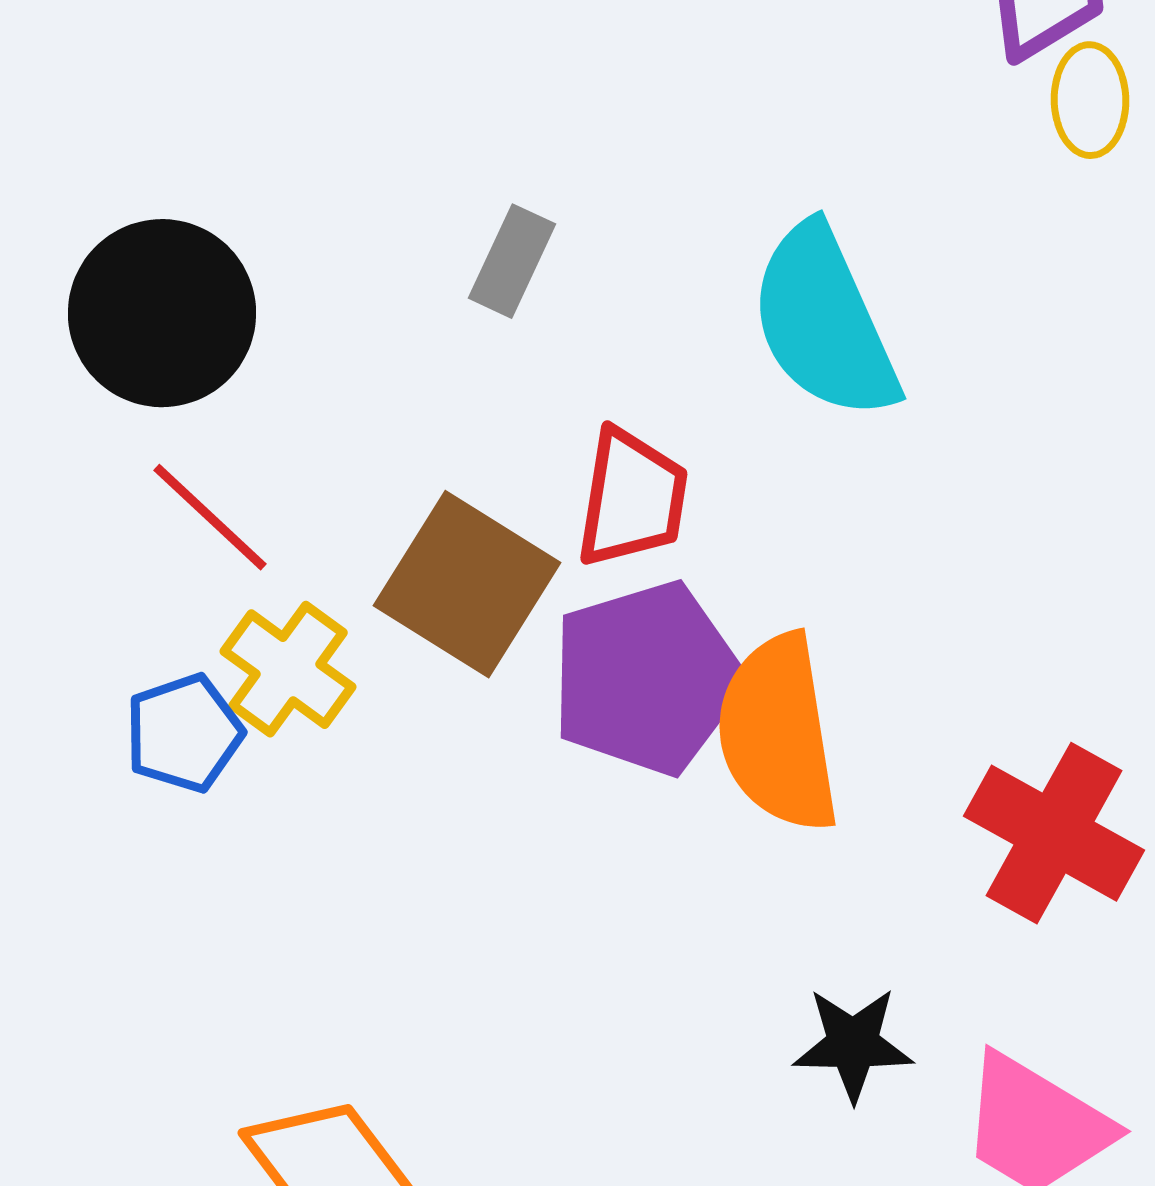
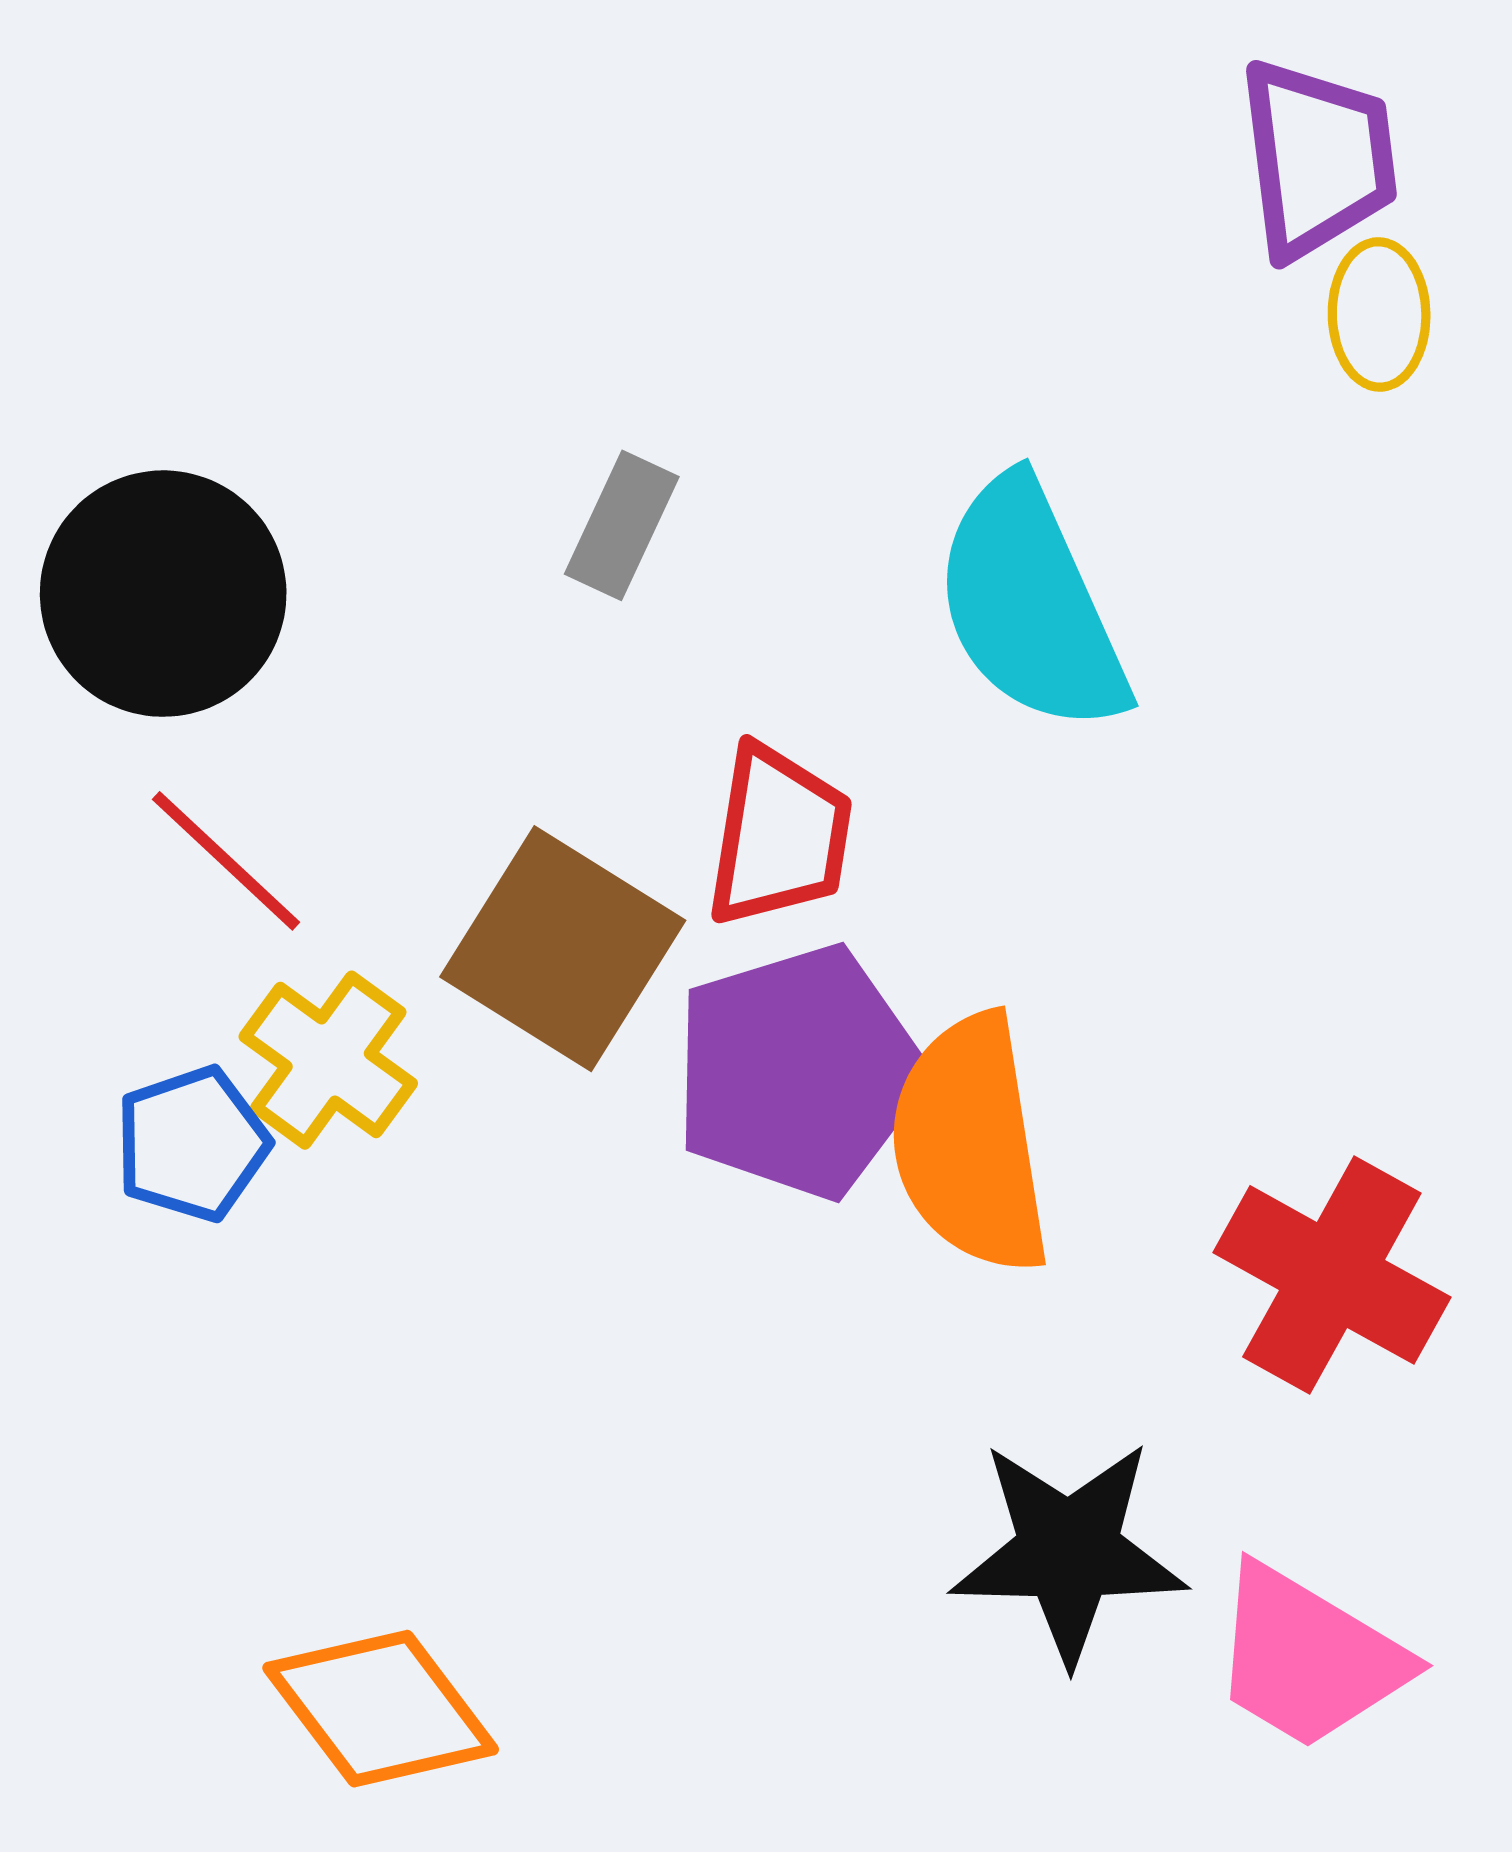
black star: (853, 1044) -> (1069, 1551), size x1.5

